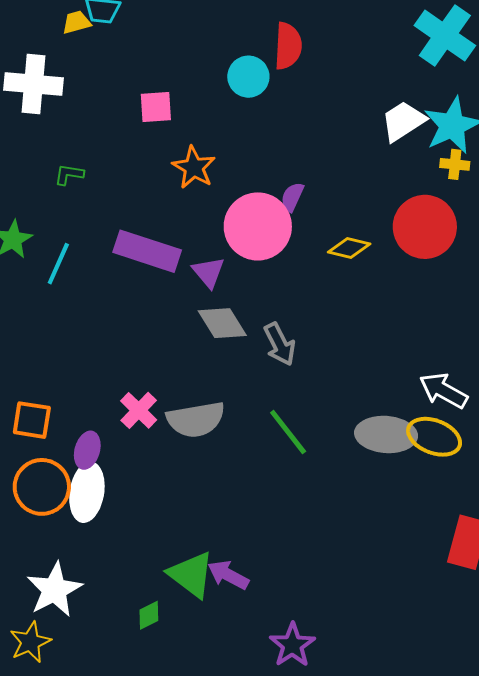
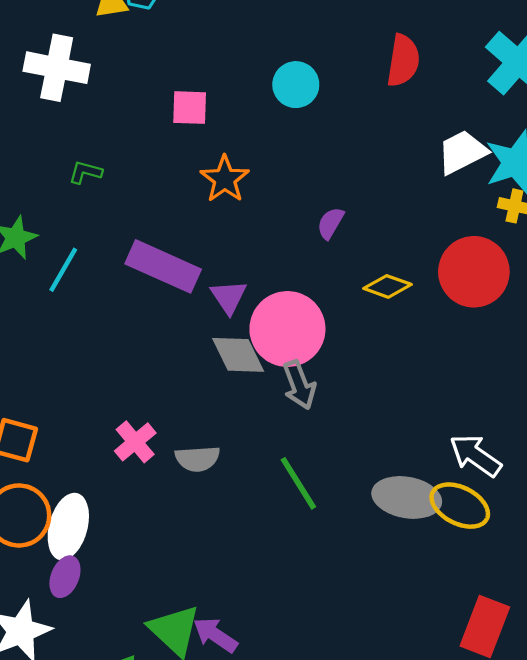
red semicircle: (288, 46) -> (403, 61), moved
pink circle: (258, 226) -> (287, 329), moved
gray semicircle: (196, 419) -> (198, 459), size x0.7
purple ellipse: (87, 450) -> (65, 577), moved

